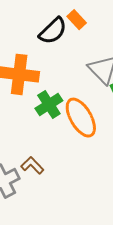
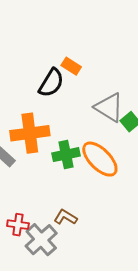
green cross: (49, 104) -> (66, 155), turned 36

